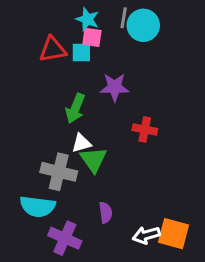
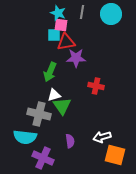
cyan circle: (143, 25) -> (111, 14), moved
red triangle: (53, 49) -> (66, 42), moved
white arrow: (146, 235) -> (102, 137), moved

